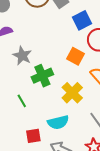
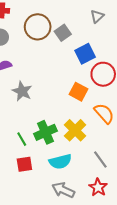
green cross: (42, 76) -> (46, 132), moved
red square: (33, 136) -> (24, 164), moved

